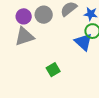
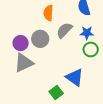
blue triangle: (83, 42) -> (75, 77), moved

